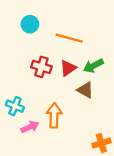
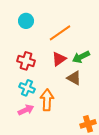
orange line: (69, 38) -> (60, 33), turned -50
red cross: (41, 67) -> (26, 61), moved
cyan cross: (15, 106) -> (27, 88), moved

